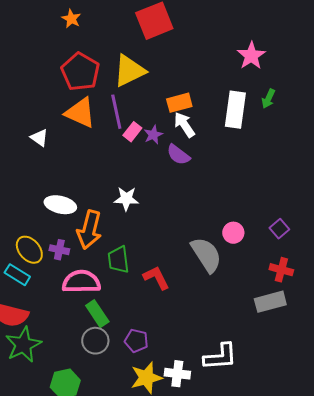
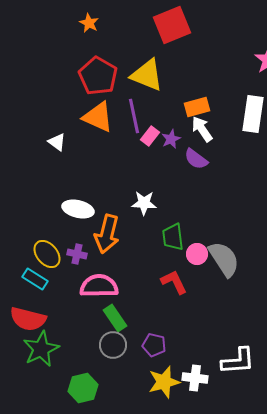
yellow triangle: (129, 71) -> (147, 75), turned 48
pink circle: (233, 233) -> (197, 254), moved
green trapezoid: (118, 260) -> (173, 237), moved

